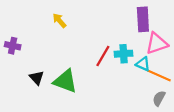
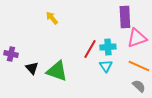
purple cross: (13, 46) -> (11, 54), moved
cyan triangle: (143, 64) -> (106, 66), moved, turned 32
gray semicircle: (159, 98) -> (139, 86), turned 104

